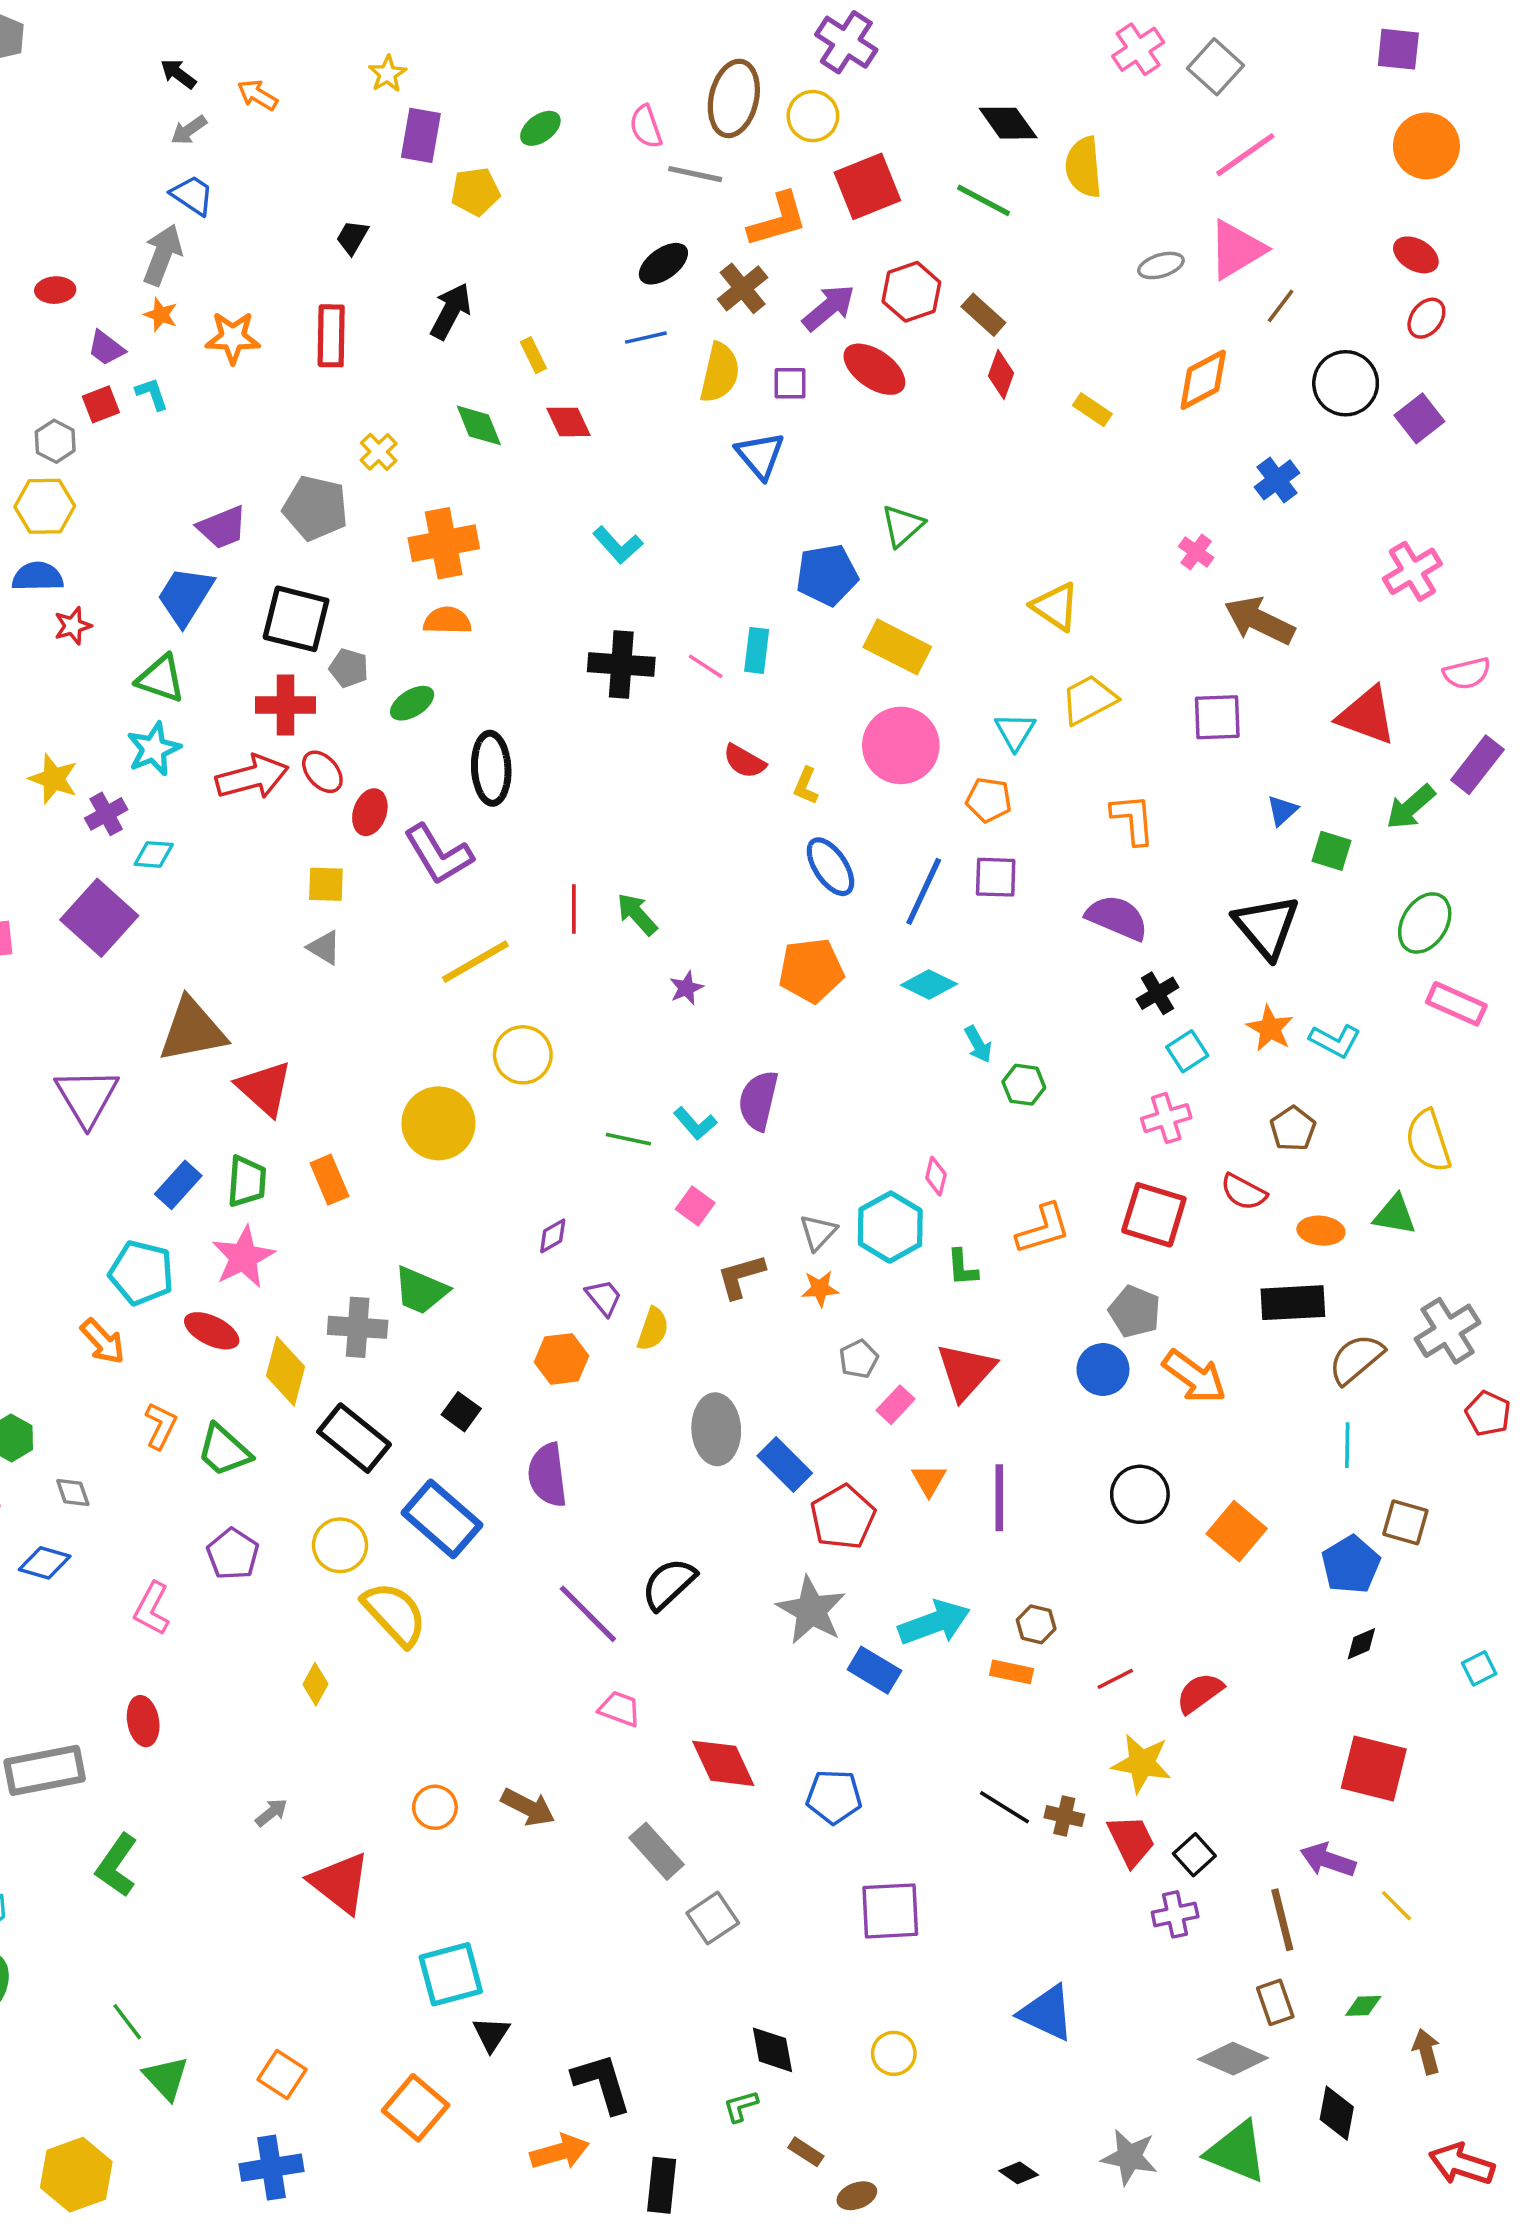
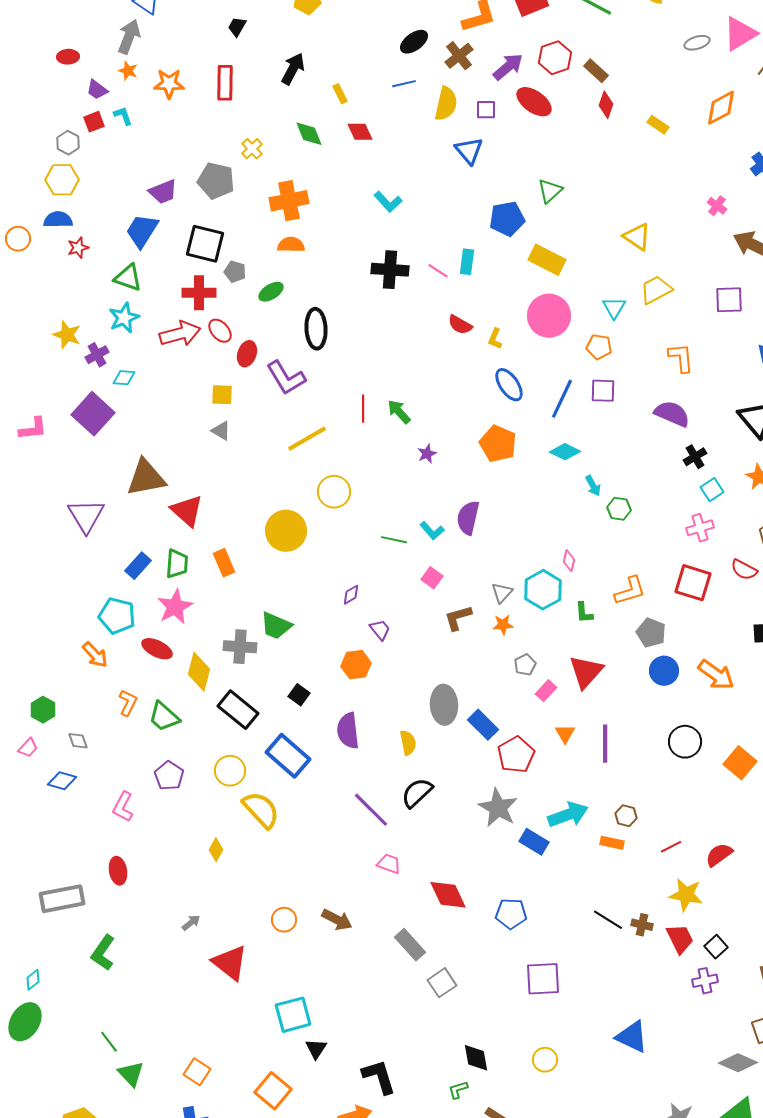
orange pentagon: (811, 970) -> (498, 444), turned 30
gray pentagon: (1135, 1311) -> (651, 633), moved
yellow semicircle: (653, 1329) -> (408, 743), moved, turned -30

